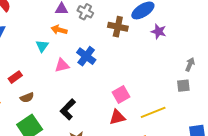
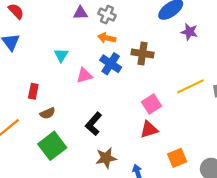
brown cross: (118, 27) -> (142, 53), moved
orange arrow: (59, 30) -> (107, 38), moved
red rectangle: (15, 77) -> (33, 91), turned -40
yellow line: (153, 112) -> (190, 86), moved

